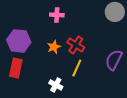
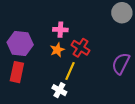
pink cross: (57, 15) -> (60, 30), moved
yellow line: (77, 68) -> (70, 71), moved

